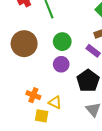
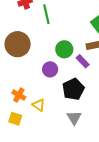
green circle: (62, 42) -> (64, 49), moved
yellow square: (42, 116) -> (15, 119), moved

